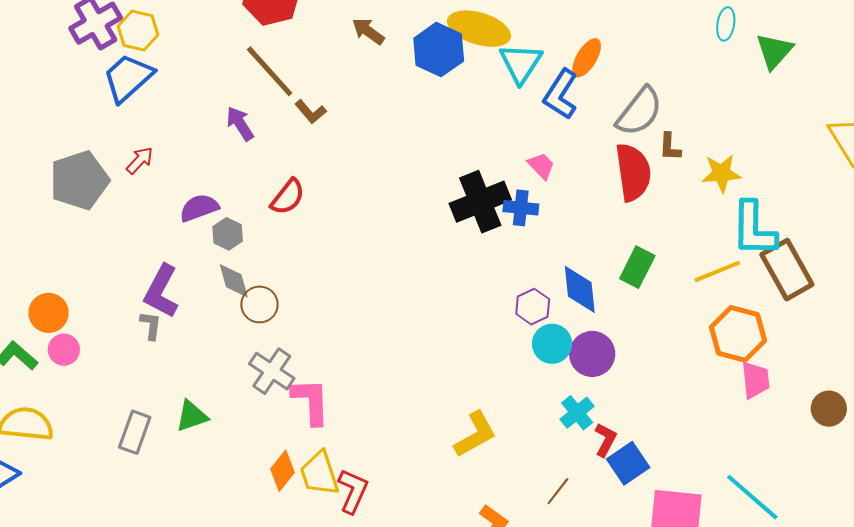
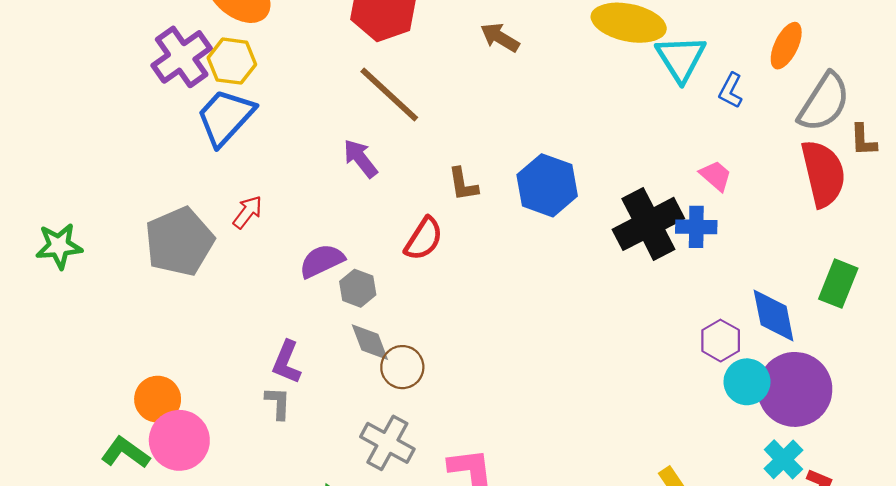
blue hexagon: (439, 50) -> (547, 185), moved
orange ellipse: (587, 58) -> (786, 46), moved
blue L-shape: (561, 94) -> (731, 91), size x0.6
brown L-shape: (311, 112) -> (463, 184), moved, turned 36
purple L-shape: (161, 291) -> (287, 362), size x0.7
pink circle: (64, 350) -> (179, 440), size x1.6
purple circle: (592, 354) -> (795, 389), size x1.4
gray cross: (272, 371) -> (387, 443), moved

